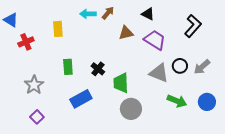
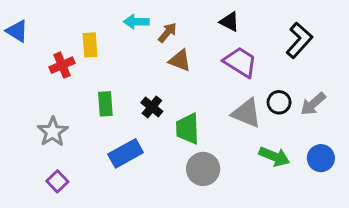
brown arrow: (108, 13) -> (167, 33), moved
brown triangle: (126, 33) -> (180, 60), moved, turned 35
red cross: (26, 42) -> (62, 65), moved

